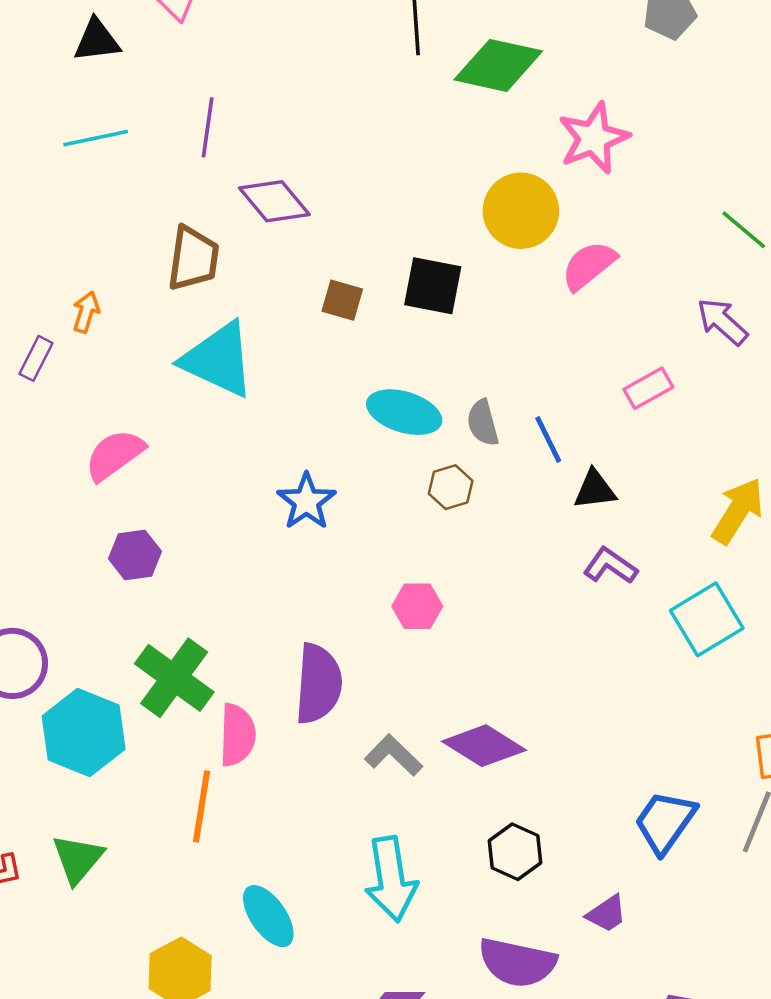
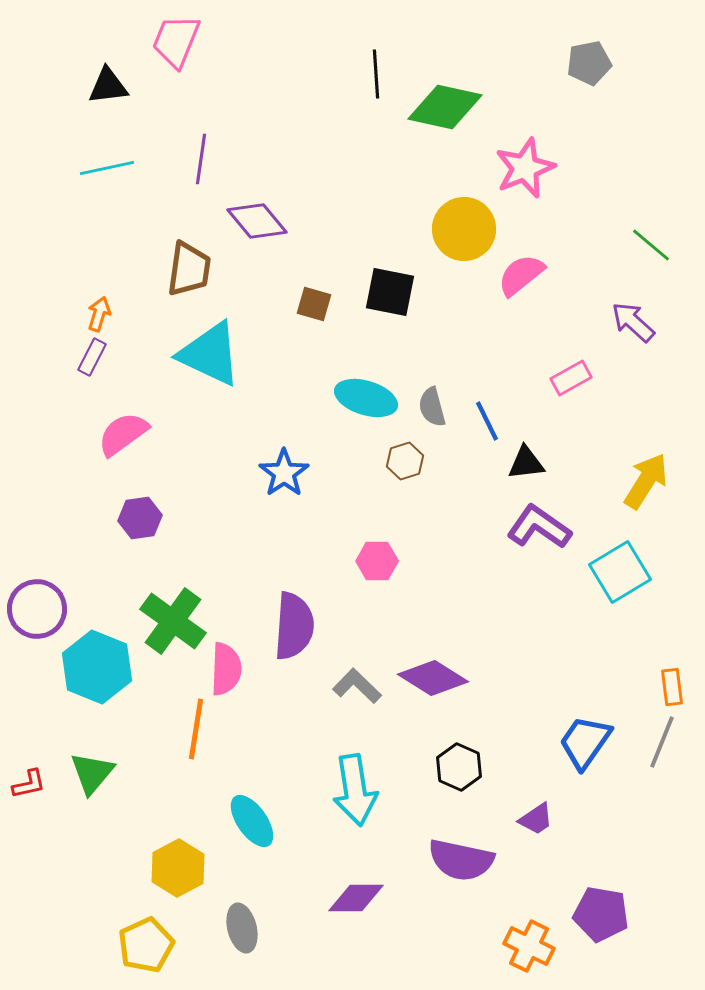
purple rectangle: (36, 358) -> (92, 357), moved
purple L-shape: (610, 566) -> (539, 527), size x1.4

